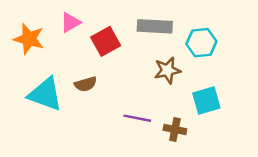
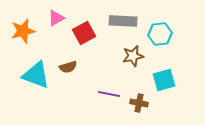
orange star: (29, 39) -> (23, 31), turned -30

